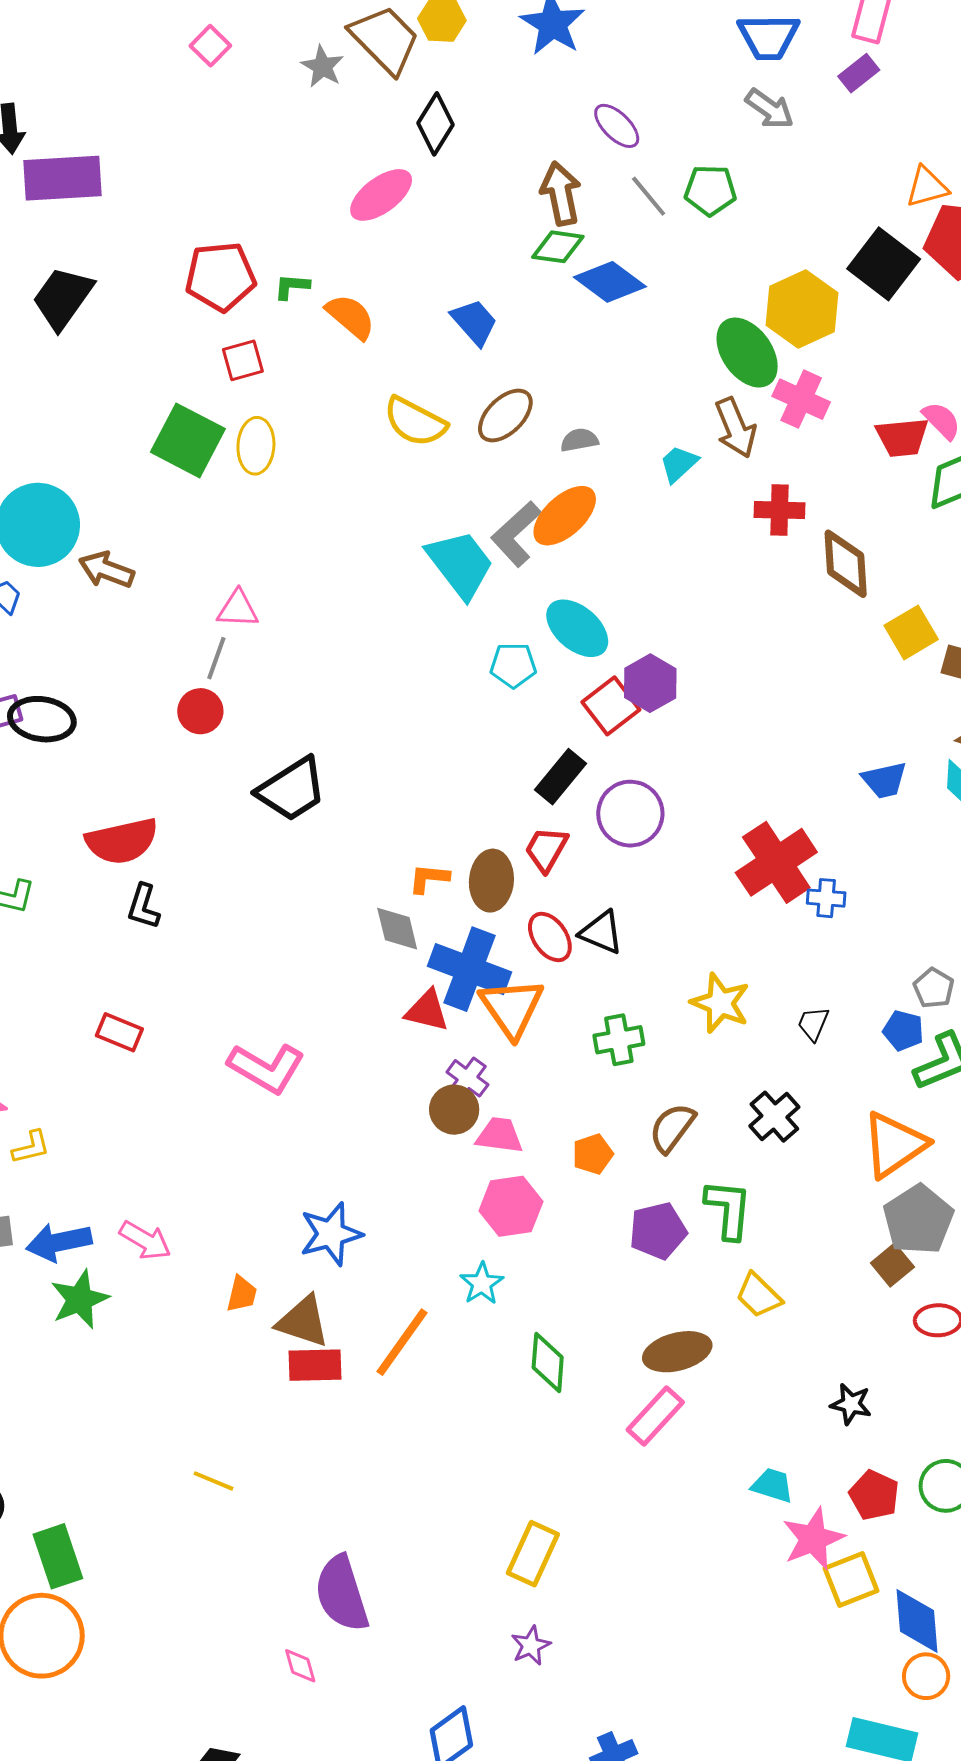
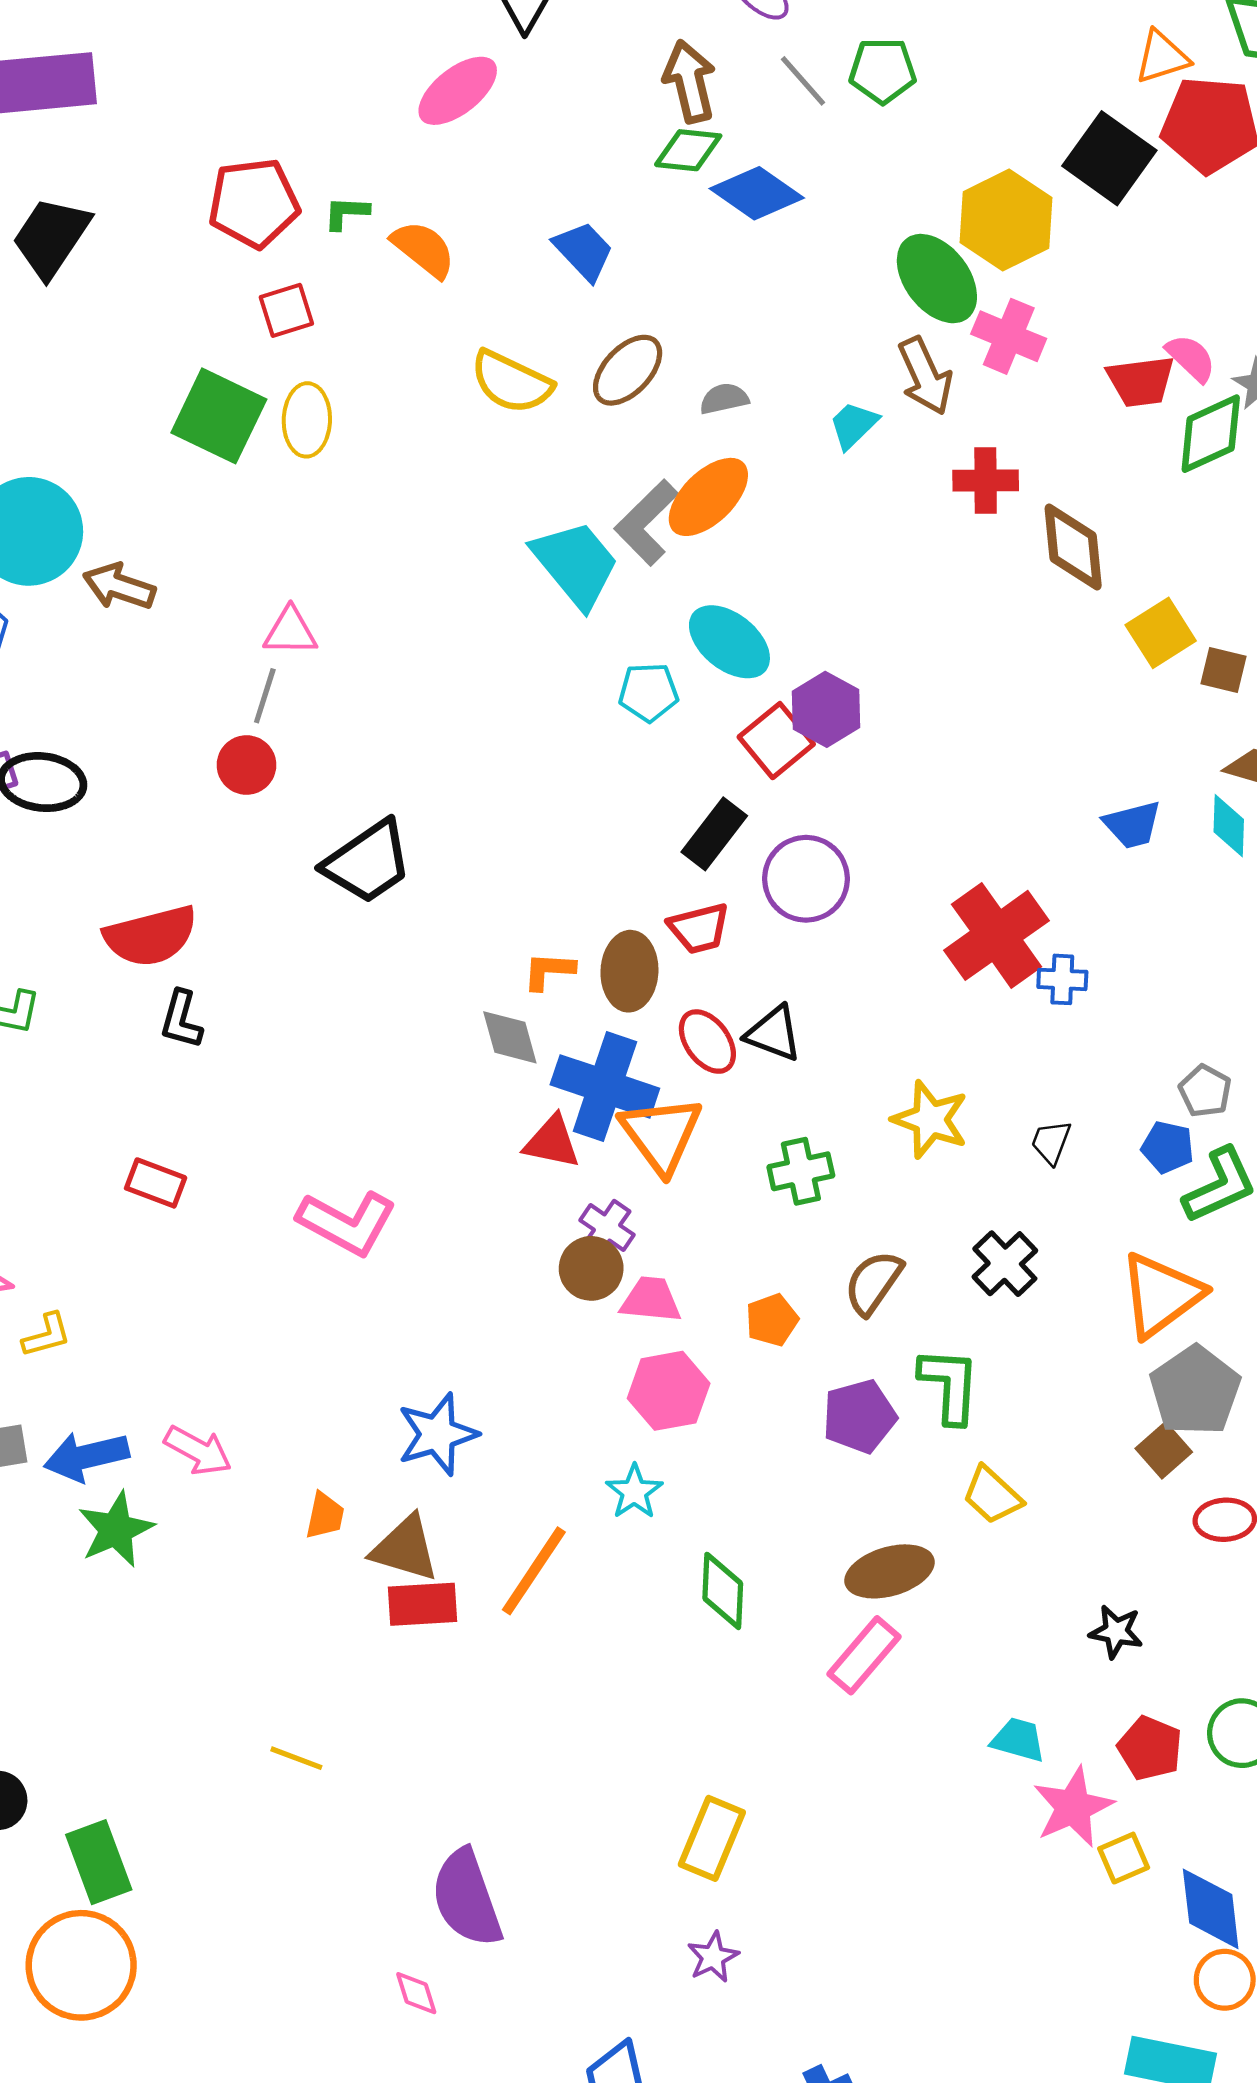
red trapezoid: (546, 849) -> (699, 928), turned -132
yellow square: (851, 1580) -> (1124, 1858), size x0.7

